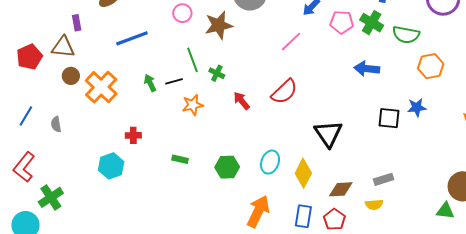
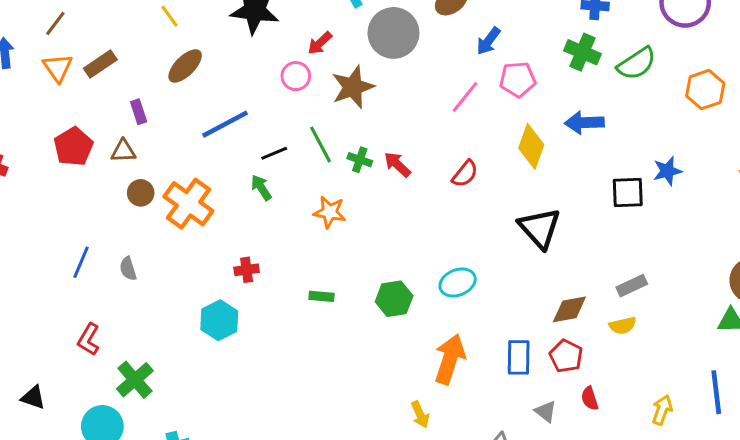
pink pentagon: (342, 22) -> (518, 79), moved
green semicircle: (406, 35) -> (637, 64), turned -36
brown triangle: (63, 47) -> (123, 151), size x0.7
red pentagon: (29, 57) -> (73, 147), moved
orange hexagon: (431, 66) -> (705, 90), moved
black line: (174, 81) -> (274, 153), moved
red semicircle: (284, 92) -> (465, 174), size x0.7
red arrow: (242, 101) -> (397, 164), moved
orange star: (193, 105) -> (330, 212), turned 30
cyan ellipse: (270, 162) -> (458, 283), turned 55
red L-shape: (24, 167) -> (89, 339), size x0.7
yellow diamond: (303, 173) -> (531, 146), moved

